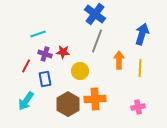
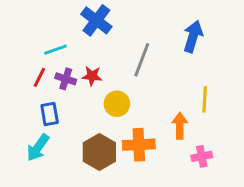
blue cross: (95, 14) -> (96, 20), moved
blue arrow: (142, 34) -> (193, 36), moved
orange arrow: (119, 60) -> (180, 126), moved
red line: (26, 66) -> (39, 77), moved
blue rectangle: (45, 79) -> (50, 114), moved

